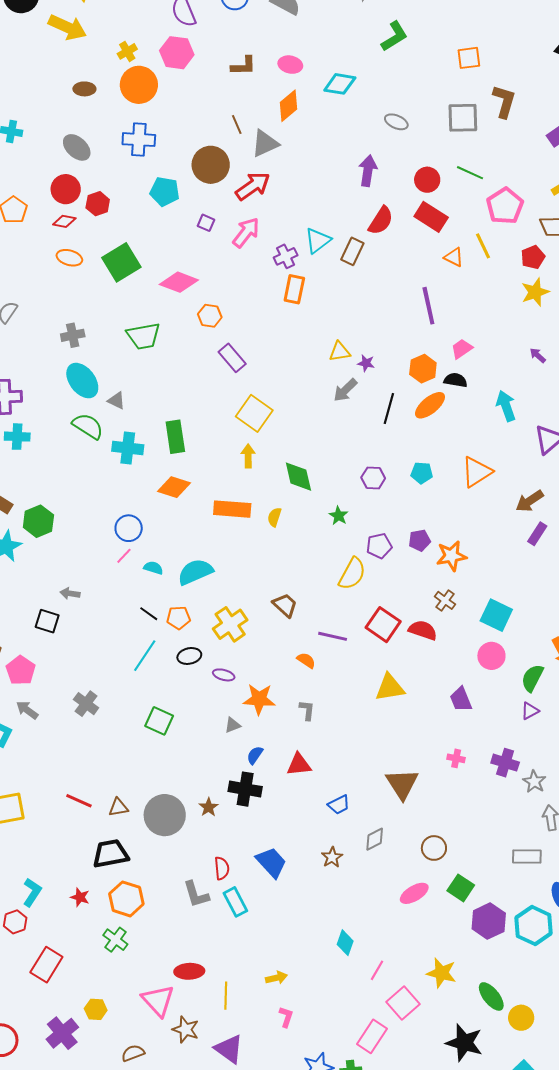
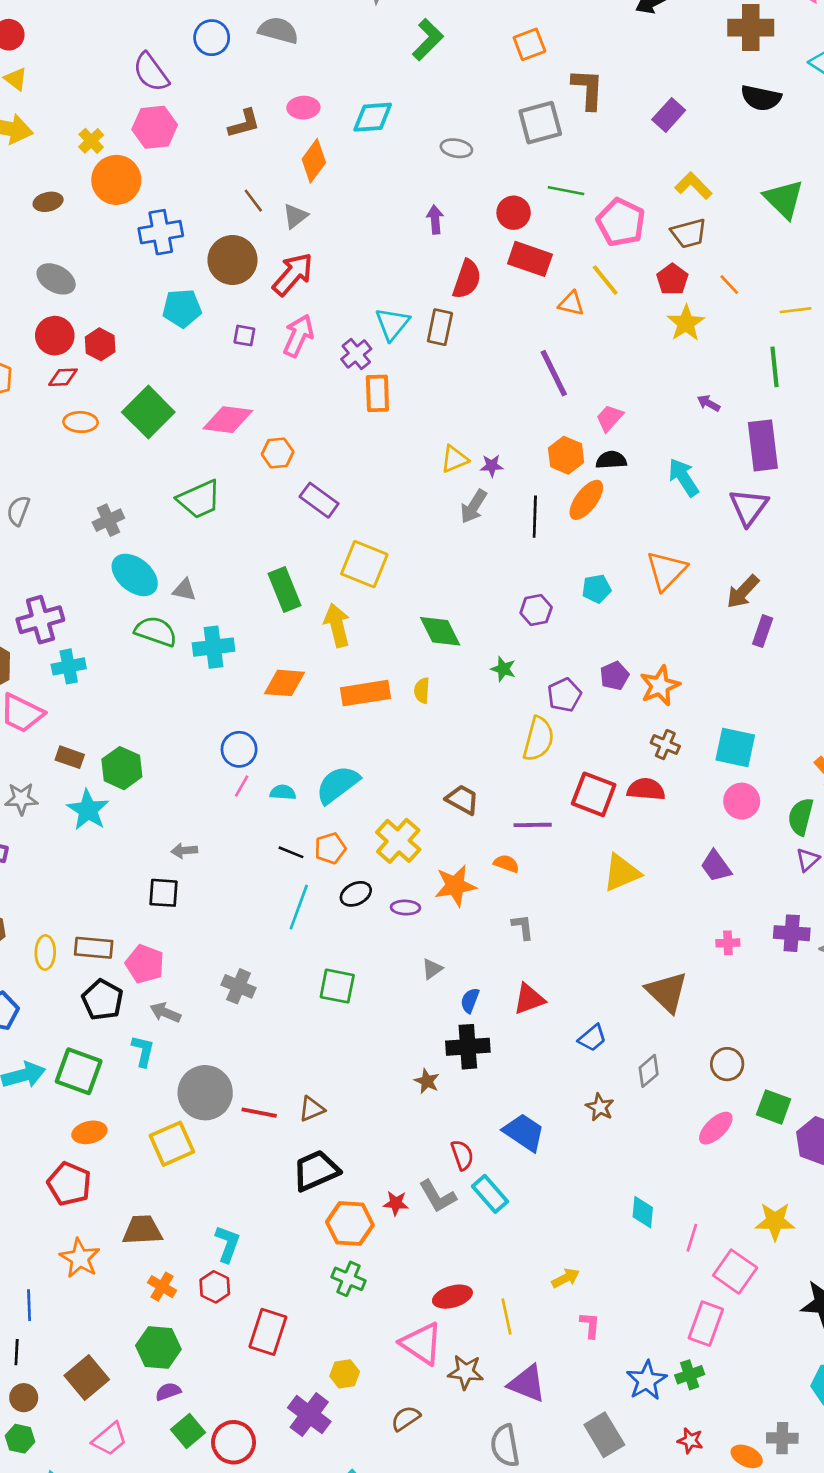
blue cross: (139, 140) -> (161, 232), moved
gray triangle: (265, 143) -> (295, 216), size x0.7
purple arrow: (368, 171) -> (435, 220), size x0.7
green rectangle: (175, 437) -> (284, 589), moved
yellow arrow: (248, 456) -> (337, 625), moved, size x1.4
orange star: (259, 699) -> (455, 886), moved
gray circle: (165, 815) -> (205, 1093), moved
red star: (80, 897) -> (396, 1203), moved

